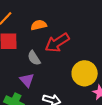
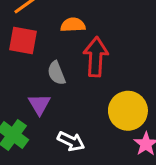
red arrow: (57, 43) -> (96, 57), turned 115

